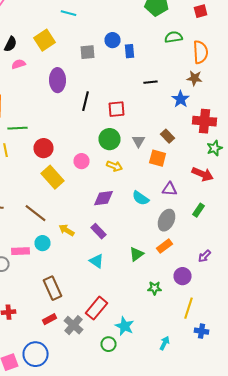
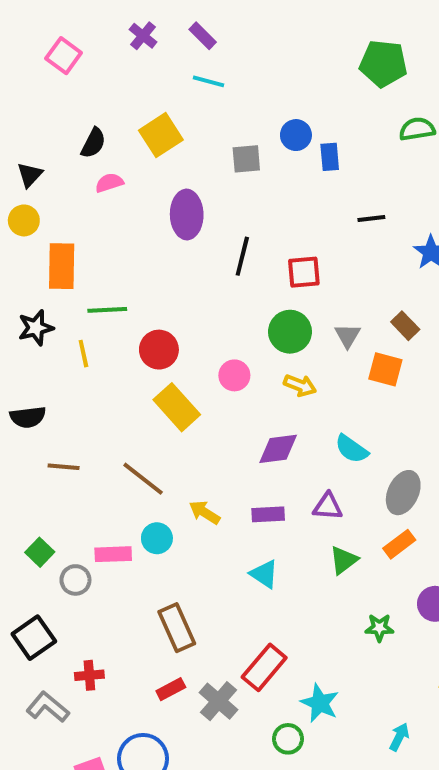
purple triangle: (170, 189) -> (328, 506), moved
purple rectangle: (98, 231) -> (268, 514), turned -49

